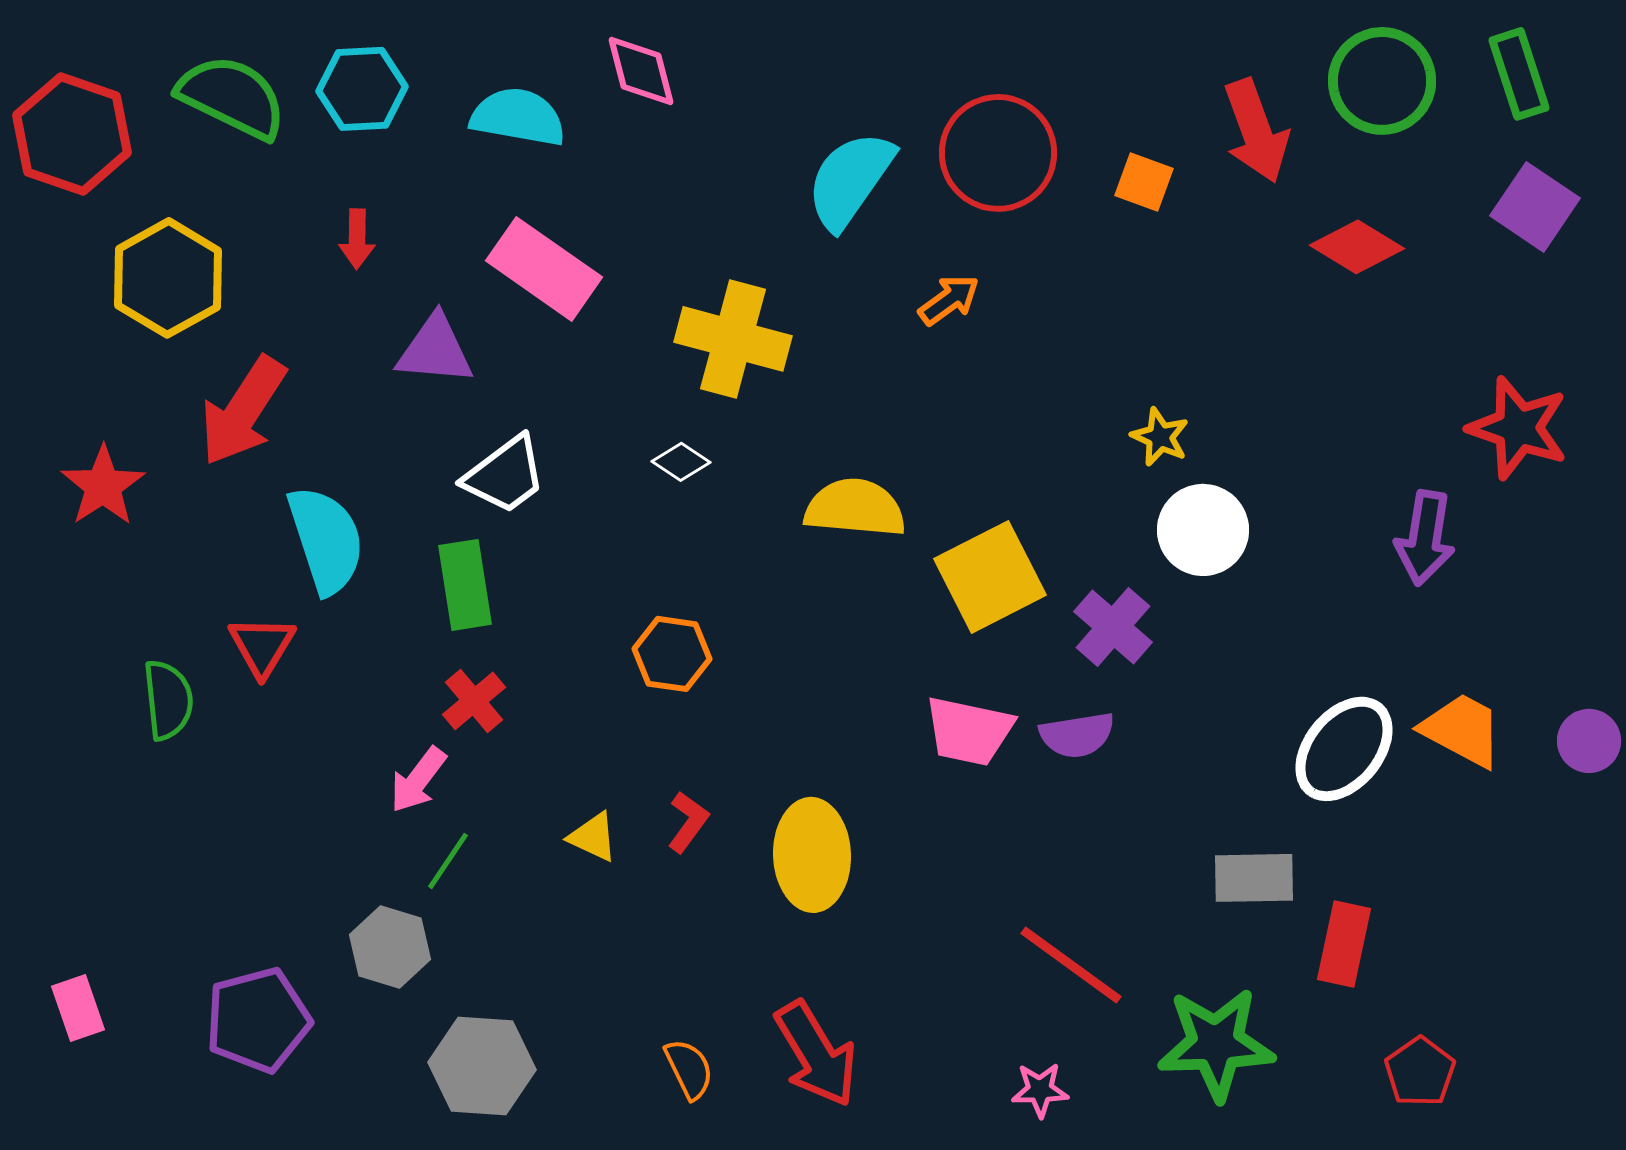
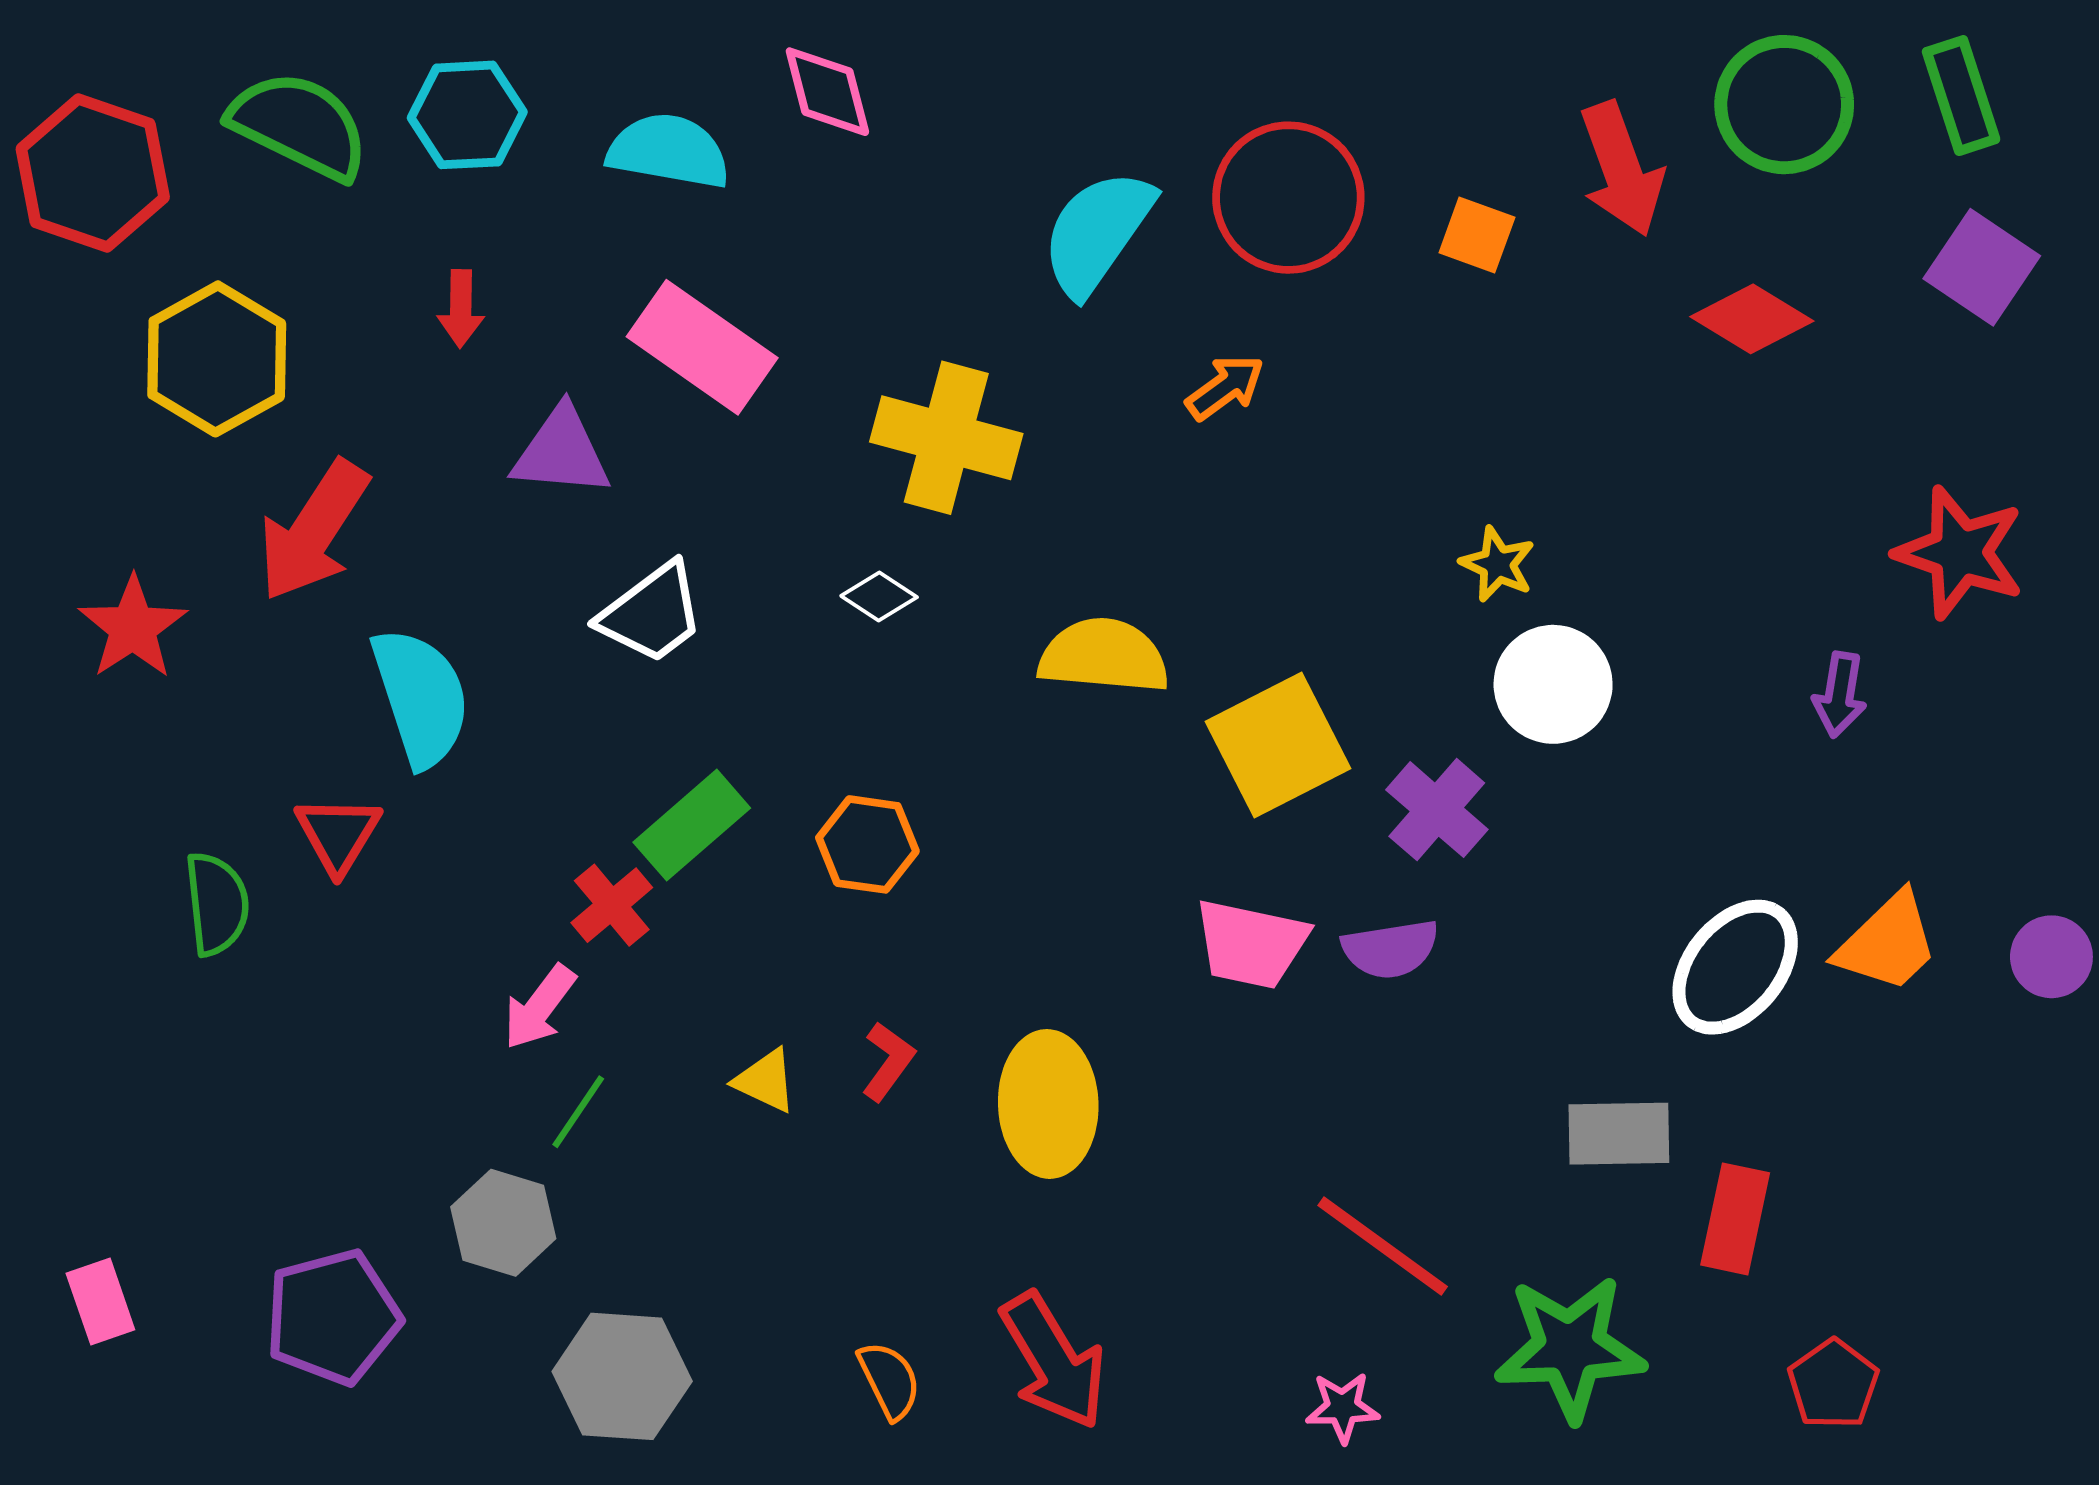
purple arrow: (1425, 538) -> (1840, 695), size x0.7
green rectangle: (465, 585) -> (692, 825), moved, turned 58
orange trapezoid: (1462, 730) -> (1887, 943), turned 108

